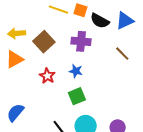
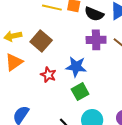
purple cross: (81, 41) -> (96, 40), moved
blue star: (76, 71) -> (76, 67), size x1.5

